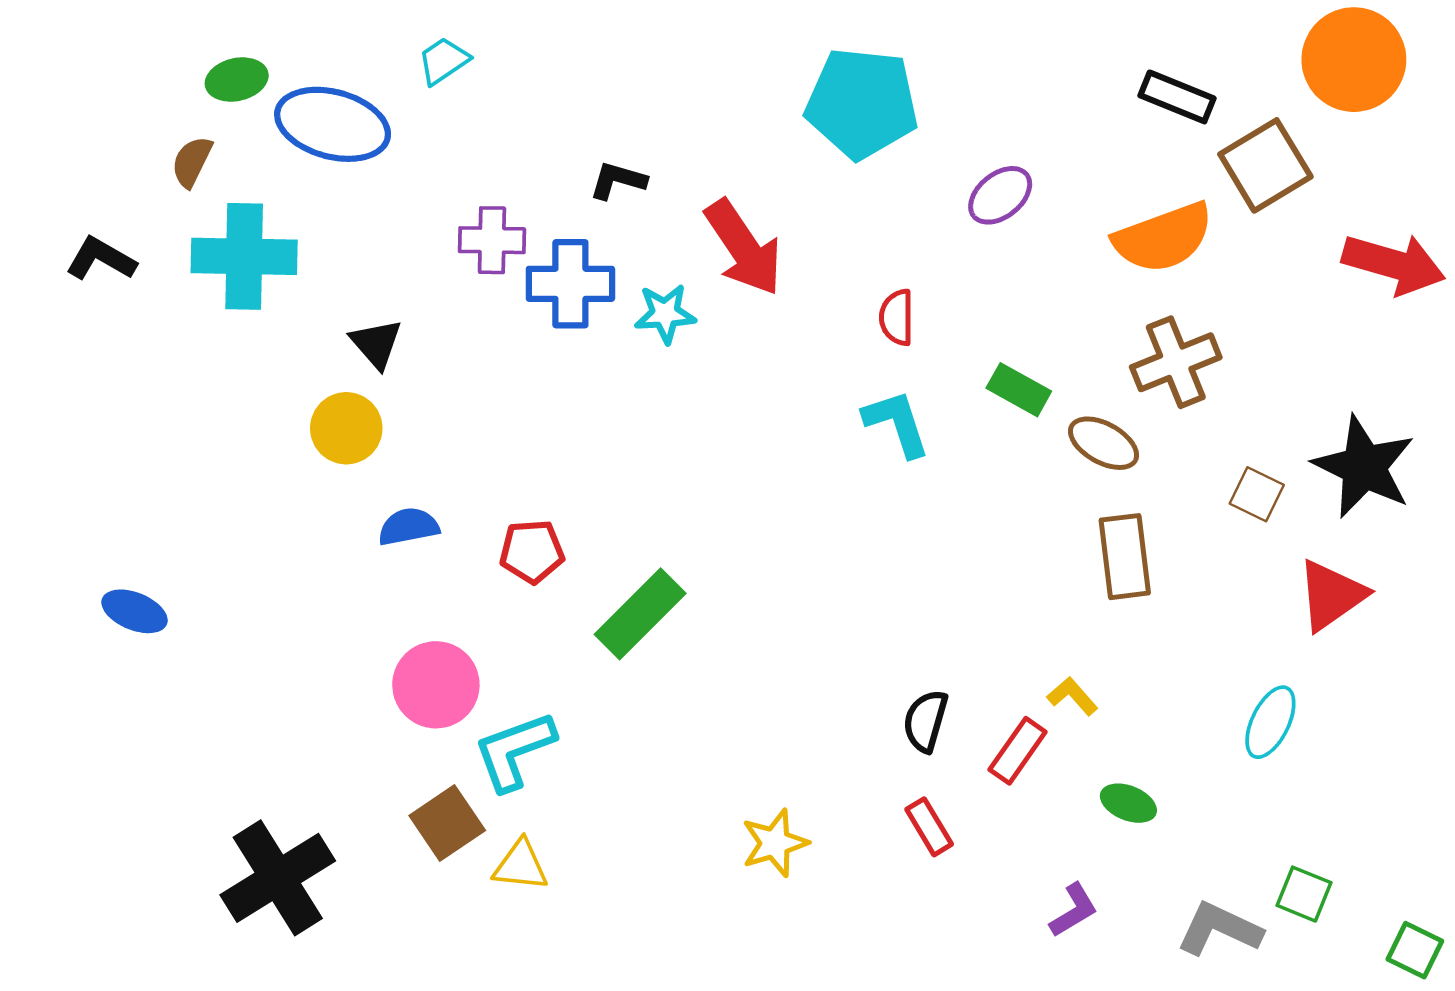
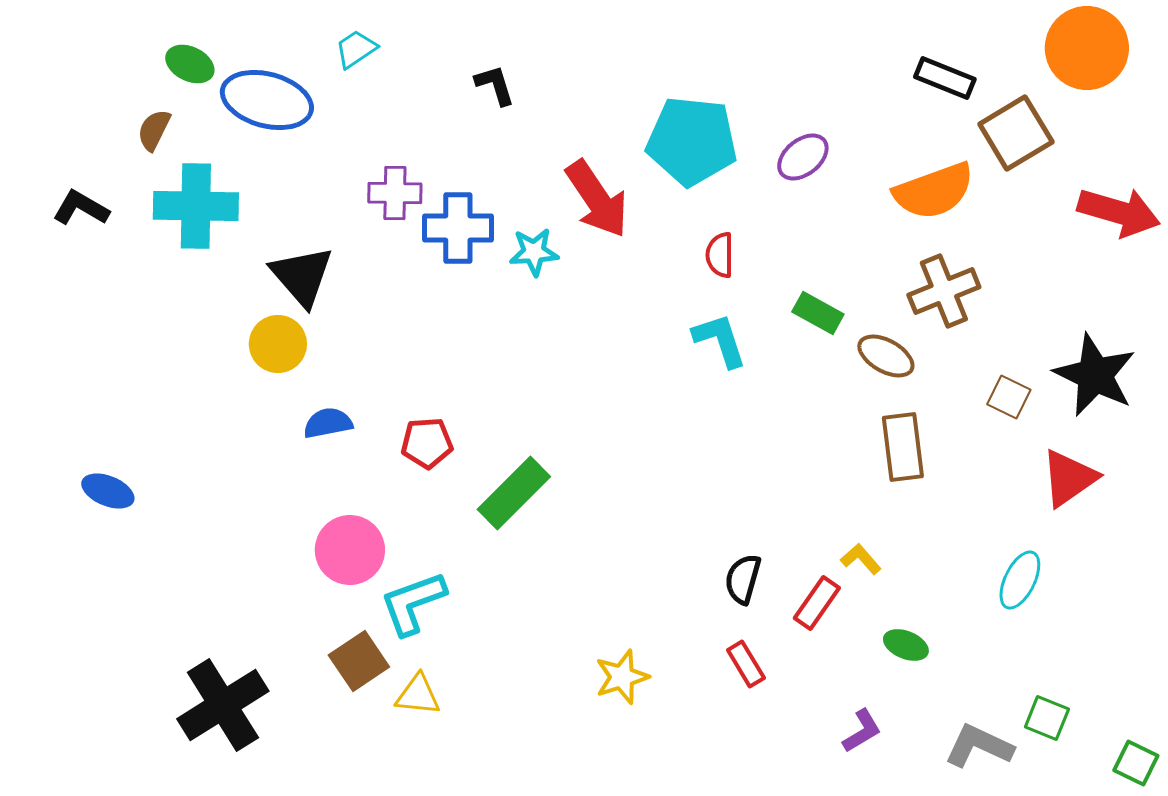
green ellipse: (237, 80) -> (190, 64), turned 39
cyan pentagon: (862, 103) -> (692, 141), moved
black L-shape: (618, 180) -> (495, 85), moved, turned 57
black triangle: (376, 344) -> (302, 276), size x1.5

